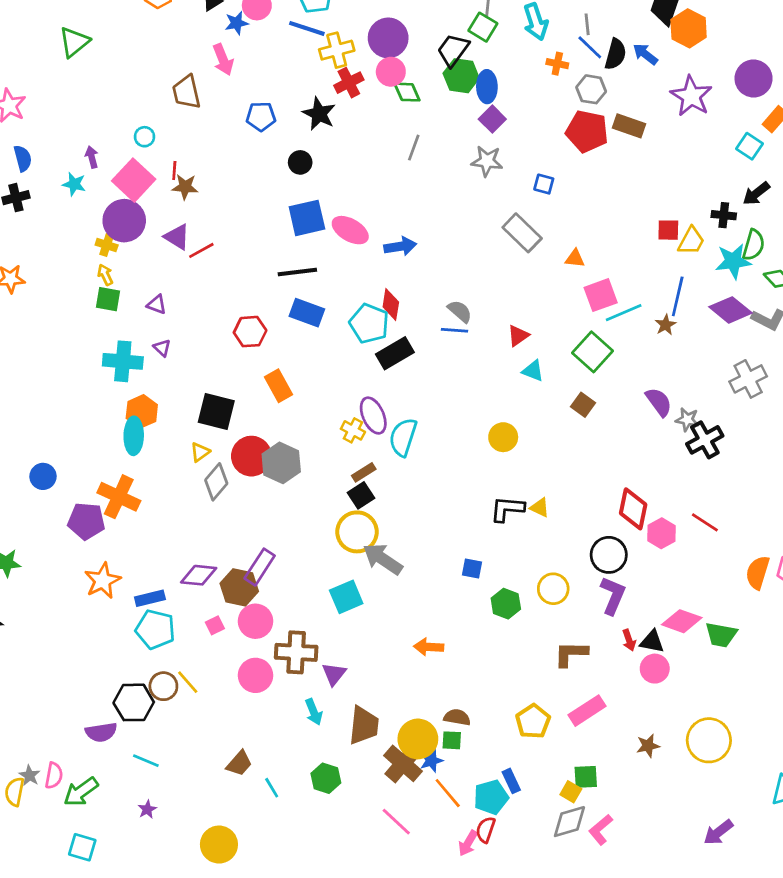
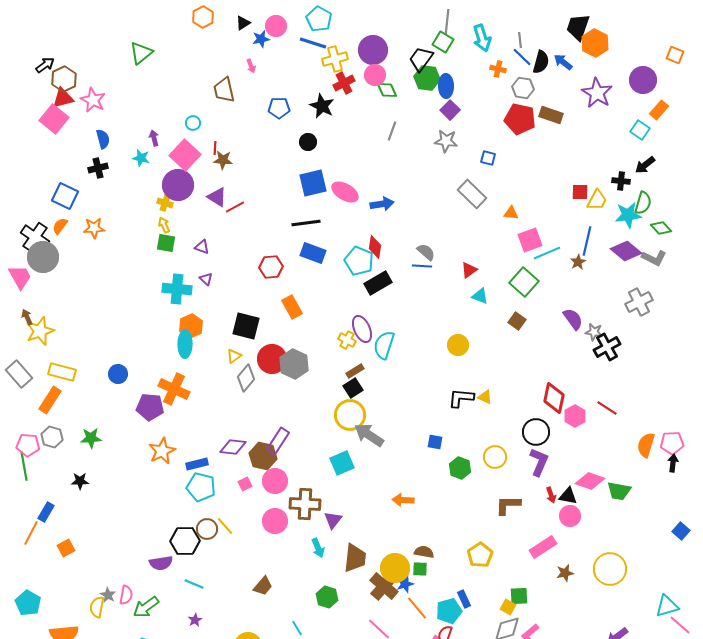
pink arrow: (223, 60) -> (251, 66), size x0.6
pink rectangle: (587, 711) -> (543, 547), moved
cyan line: (272, 788) -> (297, 628), moved

